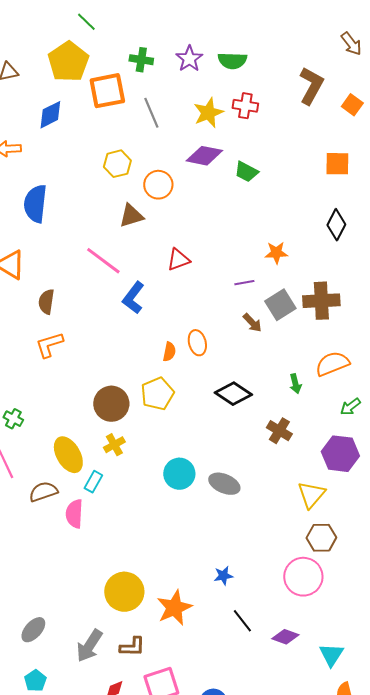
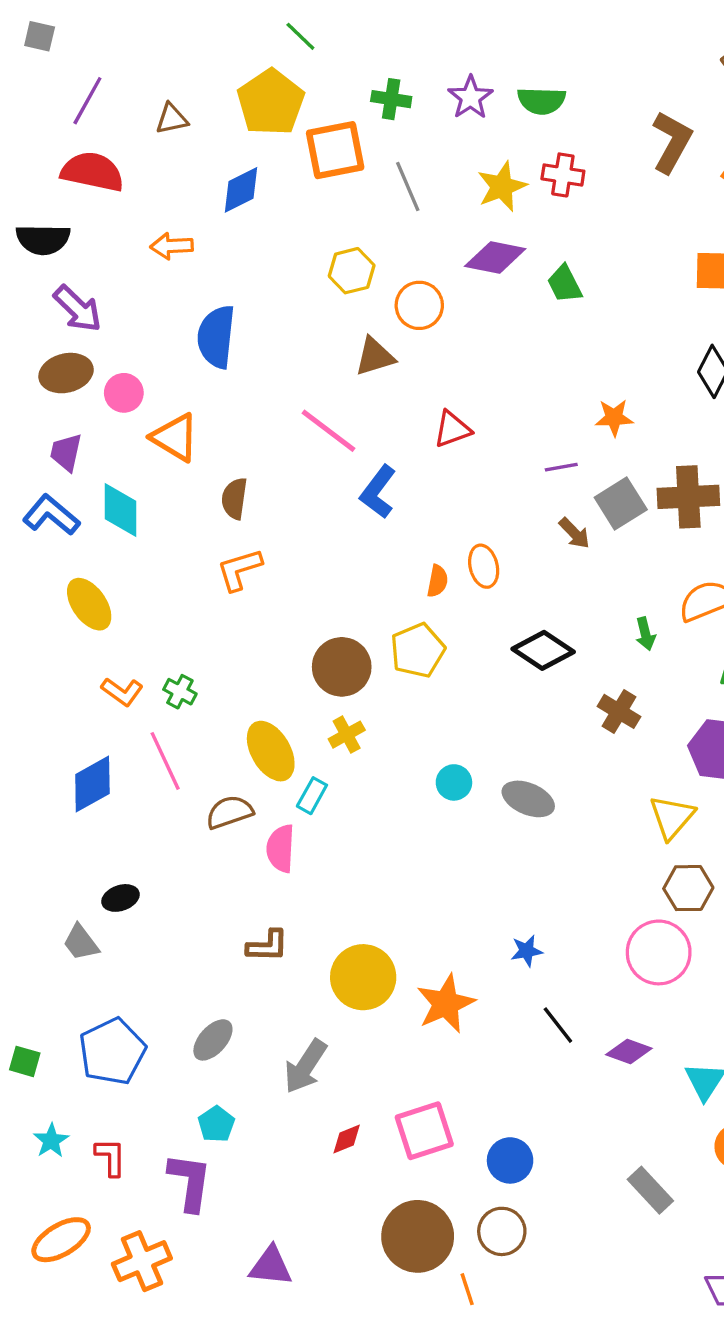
green trapezoid: (246, 172) -> (565, 284), turned 35
cyan circle: (179, 474) -> (454, 782), size x0.7
brown L-shape: (132, 647) -> (267, 946), moved

